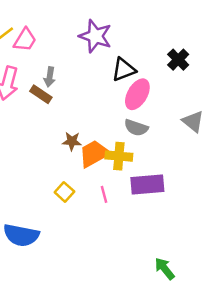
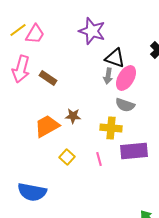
black triangle: (124, 70) -> (115, 58), turned 40
gray arrow: (50, 77) -> (108, 76), moved
orange trapezoid: (94, 154) -> (47, 126), moved

